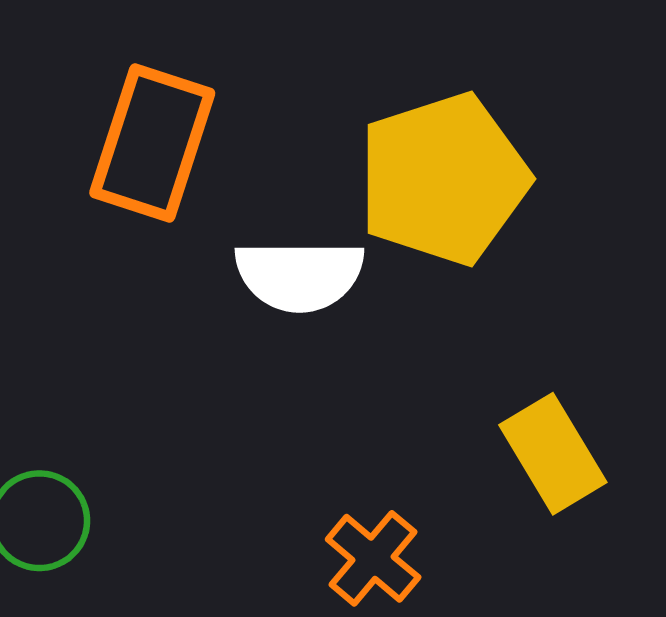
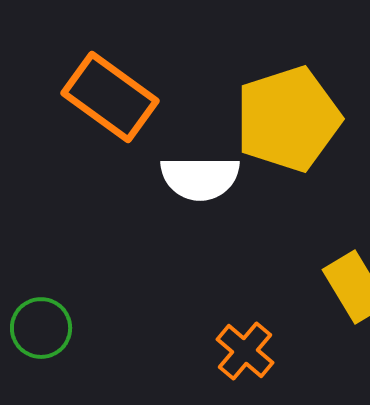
orange rectangle: (152, 143) -> (110, 97), turned -72

